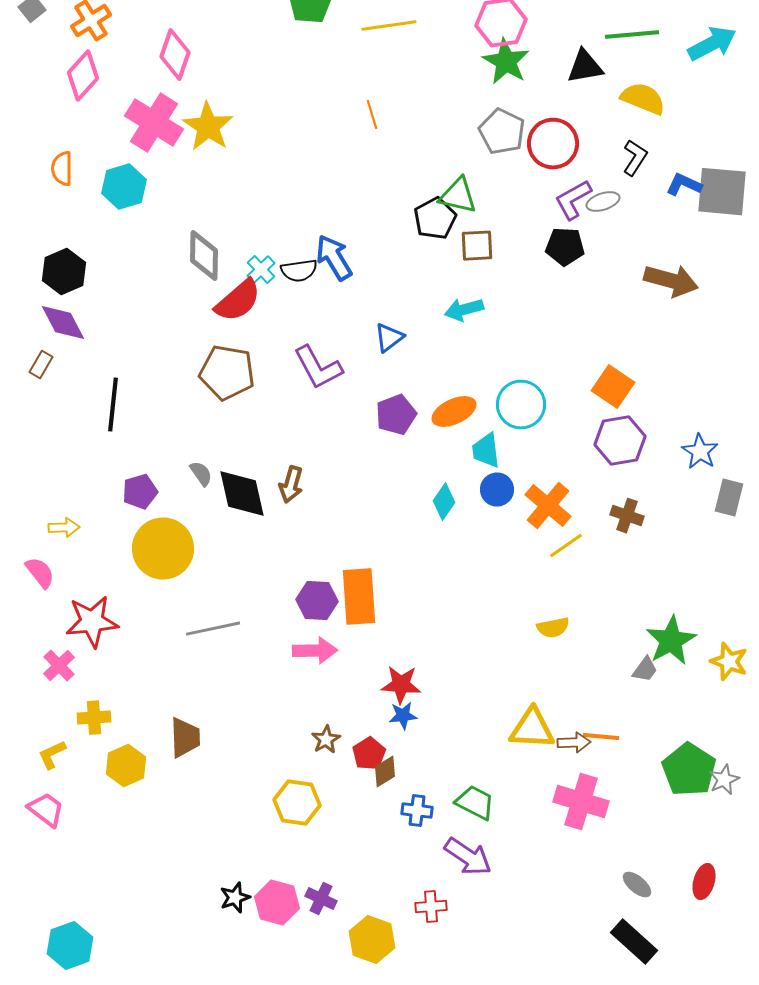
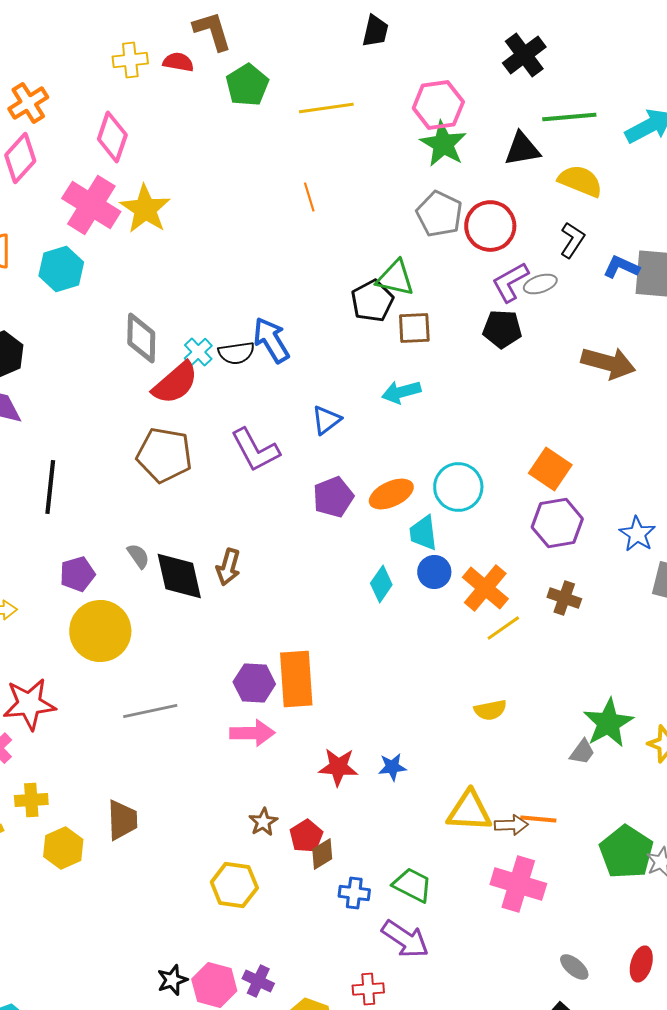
blue star: (403, 716) -> (392, 767), moved

